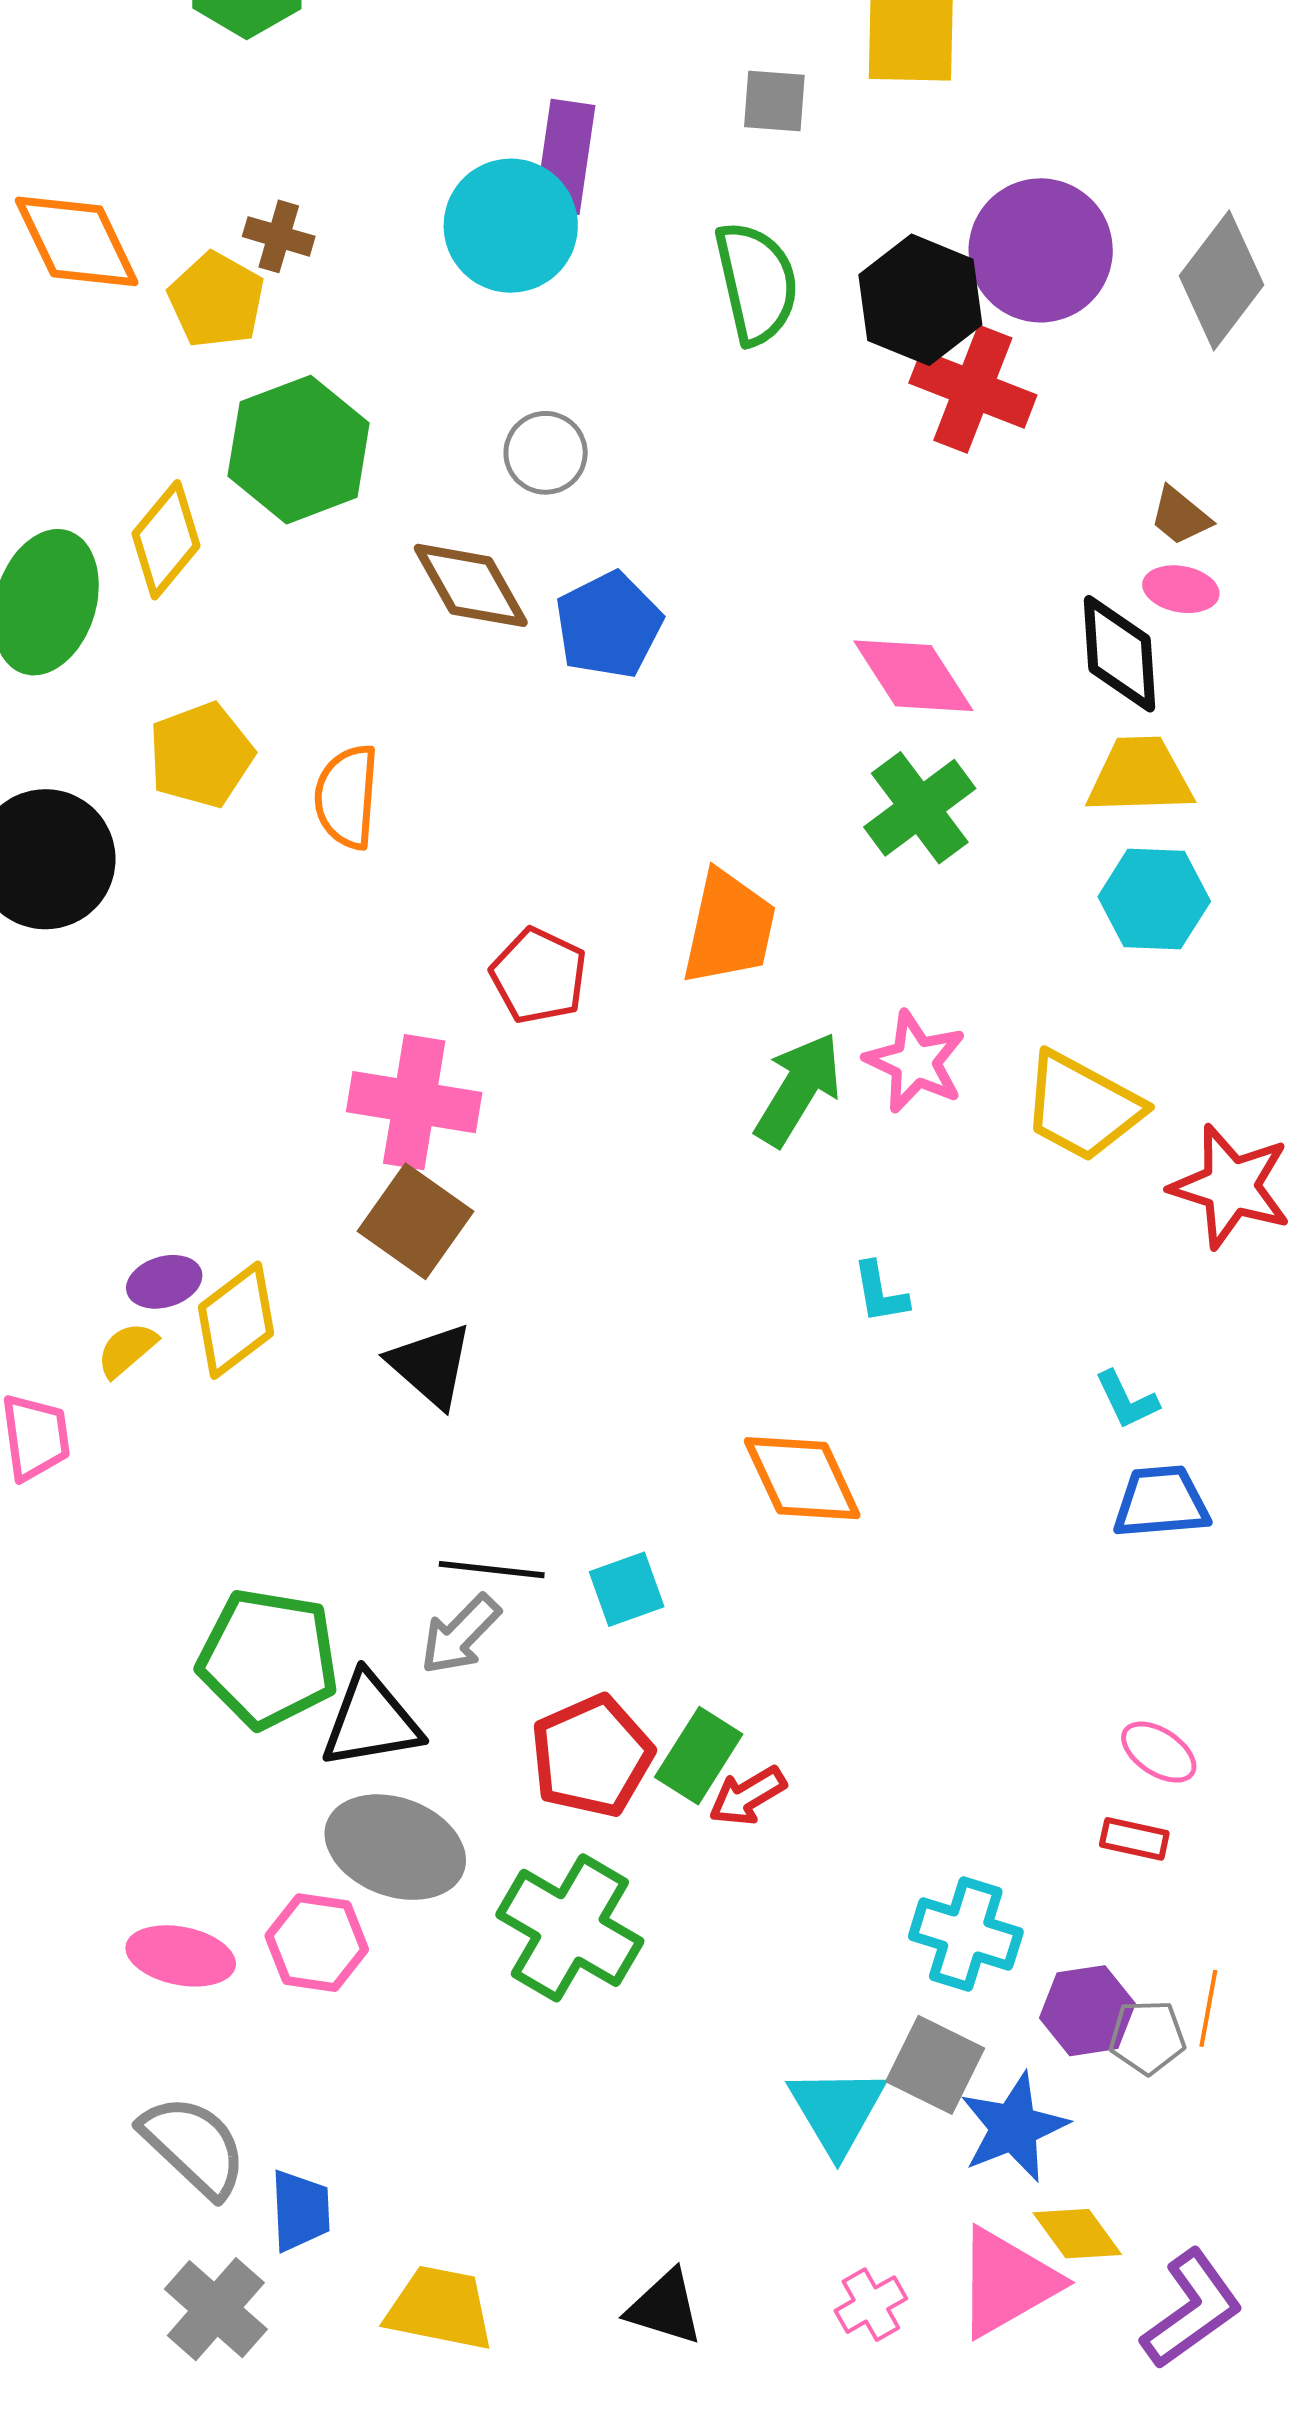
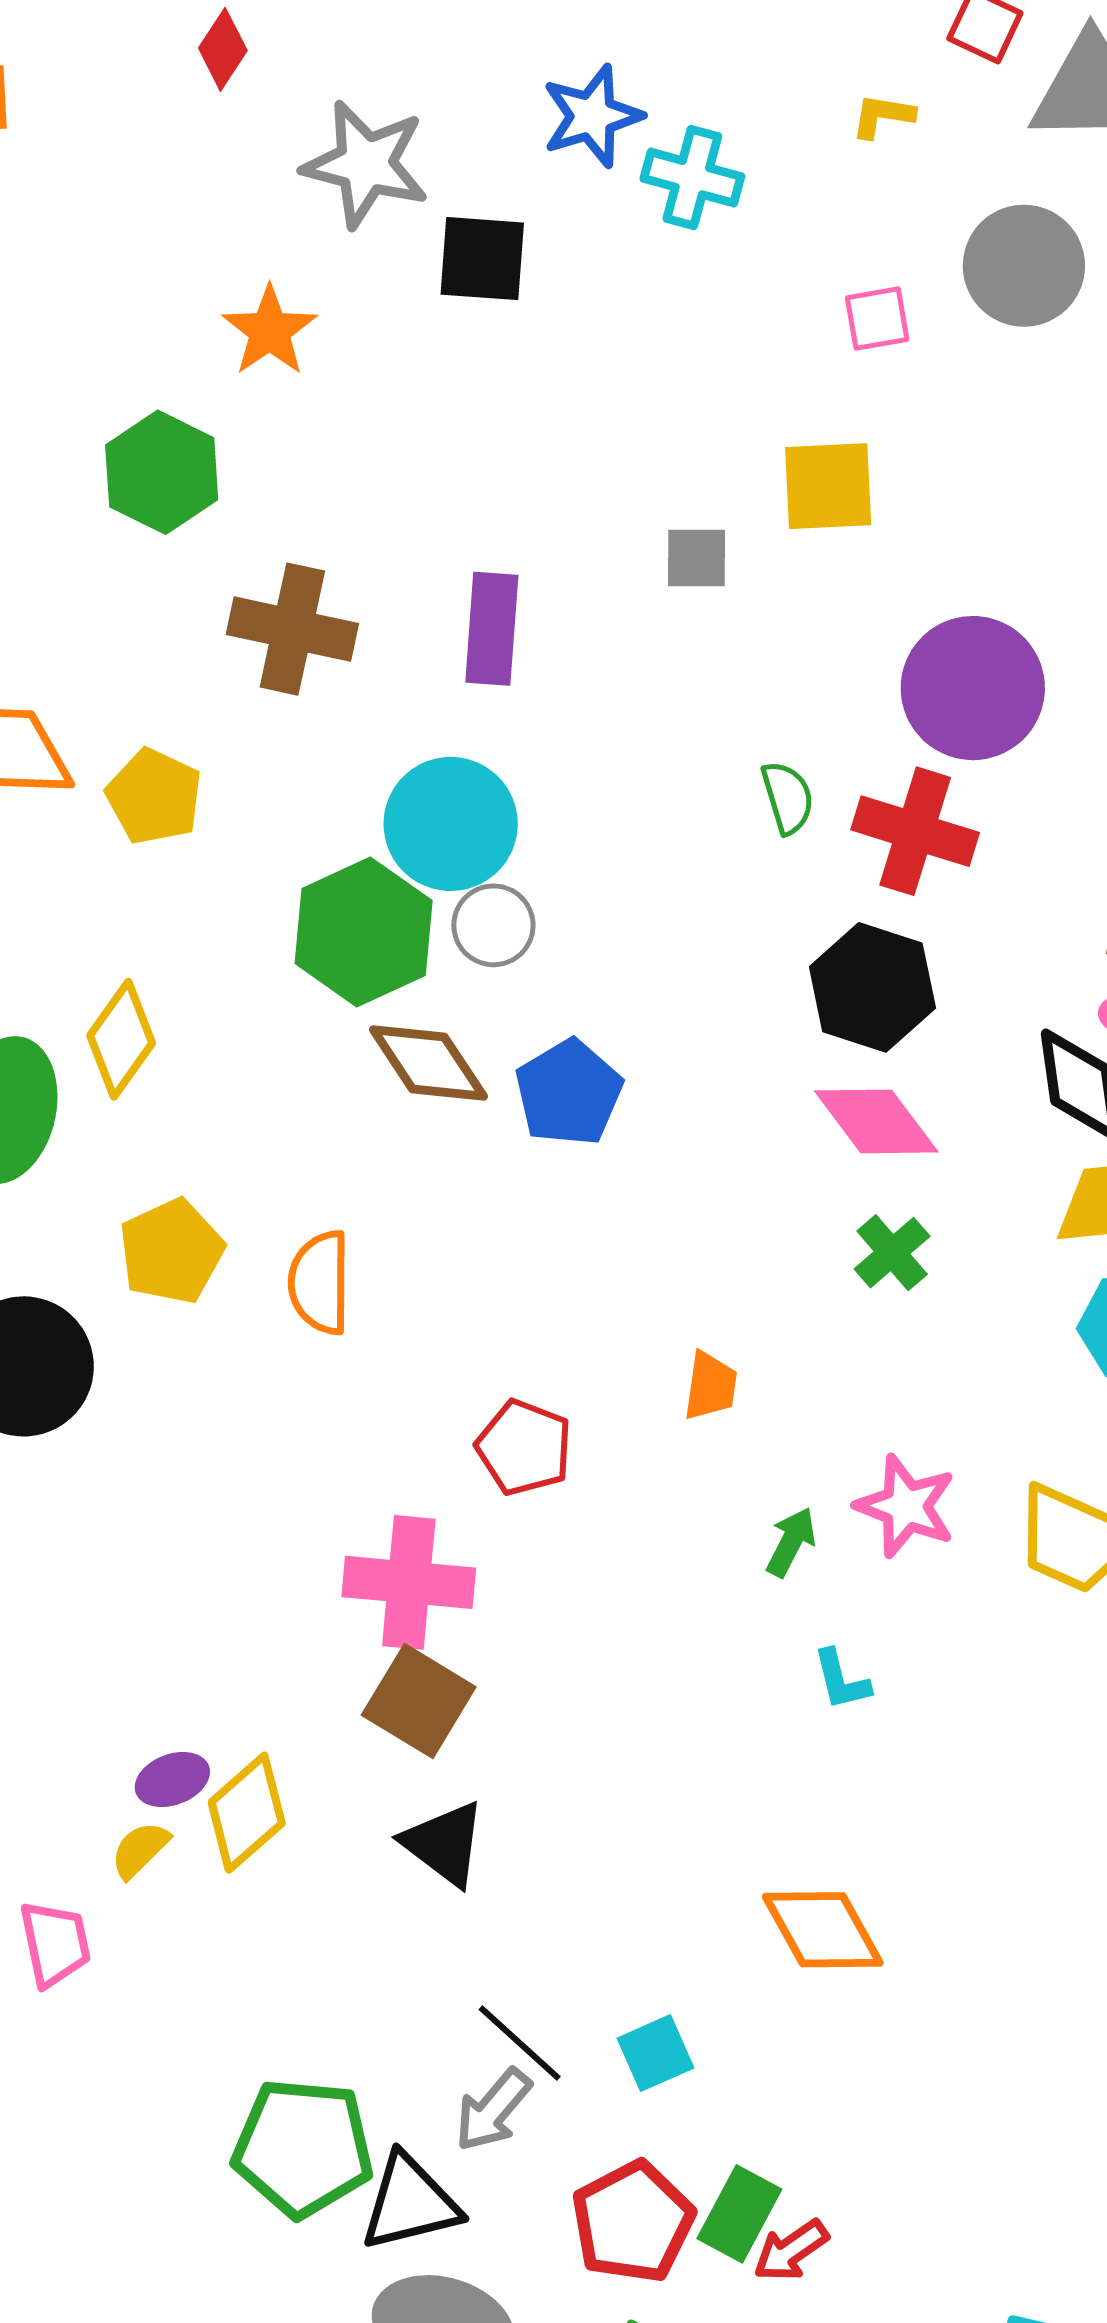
cyan circle: (511, 226) -> (451, 824), moved
brown cross: (279, 236) -> (292, 629), moved, size x1.8
green semicircle: (756, 283) -> (788, 798), moved, size x0.6
black hexagon: (920, 300) -> (872, 987), moved
green hexagon: (299, 450) -> (364, 932), moved
green cross: (920, 808) -> (892, 1253), size x0.7
orange trapezoid: (729, 928) -> (710, 1386), size x0.6
green arrow: (798, 1089) -> (791, 1542), size x0.6
cyan L-shape: (880, 1293) -> (841, 1680), moved
black line: (492, 1570) -> (520, 2043), turned 40

